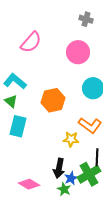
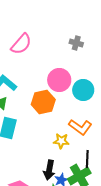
gray cross: (86, 19) -> (76, 43), moved
pink circle: (78, 52) -> (59, 80), moved

